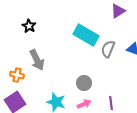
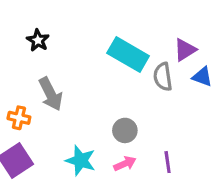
purple triangle: (118, 11) -> (185, 50), moved
gray semicircle: (108, 49) -> (163, 77), turned -30

